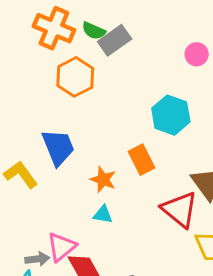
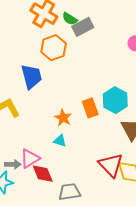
cyan hexagon: (171, 115) -> (115, 100), moved
blue trapezoid: (58, 147) -> (31, 77), moved
red triangle: (180, 209) -> (111, 165), moved

